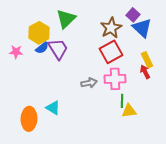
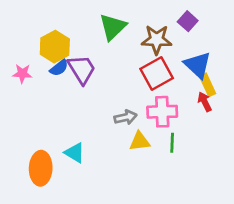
green triangle: (66, 19) -> (113, 27), moved
brown star: (111, 28) -> (157, 40), turned 30
blue triangle: (142, 28) -> (198, 65), moved
yellow triangle: (129, 111) -> (140, 141), moved

